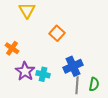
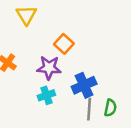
purple star: (25, 71) -> (49, 68), moved, turned -30
cyan cross: (43, 74) -> (46, 95), turned -32

